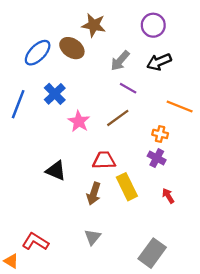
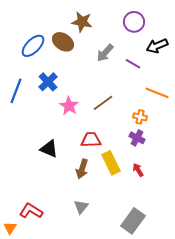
black arrow: (159, 62) -> (157, 46), moved
purple line: (128, 88) -> (133, 64), moved
red arrow: (168, 196) -> (138, 170), moved
orange triangle: (11, 261) -> (10, 228), turned 32

